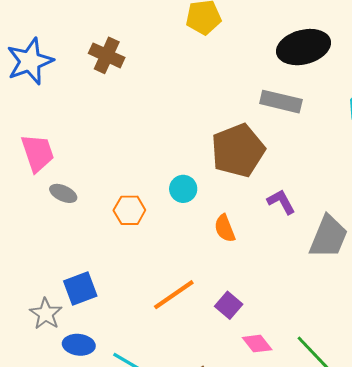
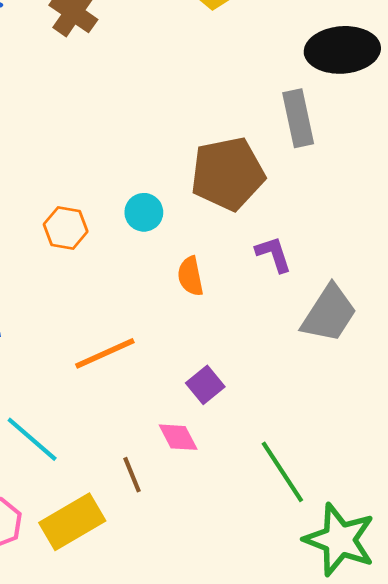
gray rectangle: (281, 102) -> (298, 118), turned 54
purple square: (229, 305) -> (205, 385), moved
pink diamond: (257, 344) -> (178, 437), moved

